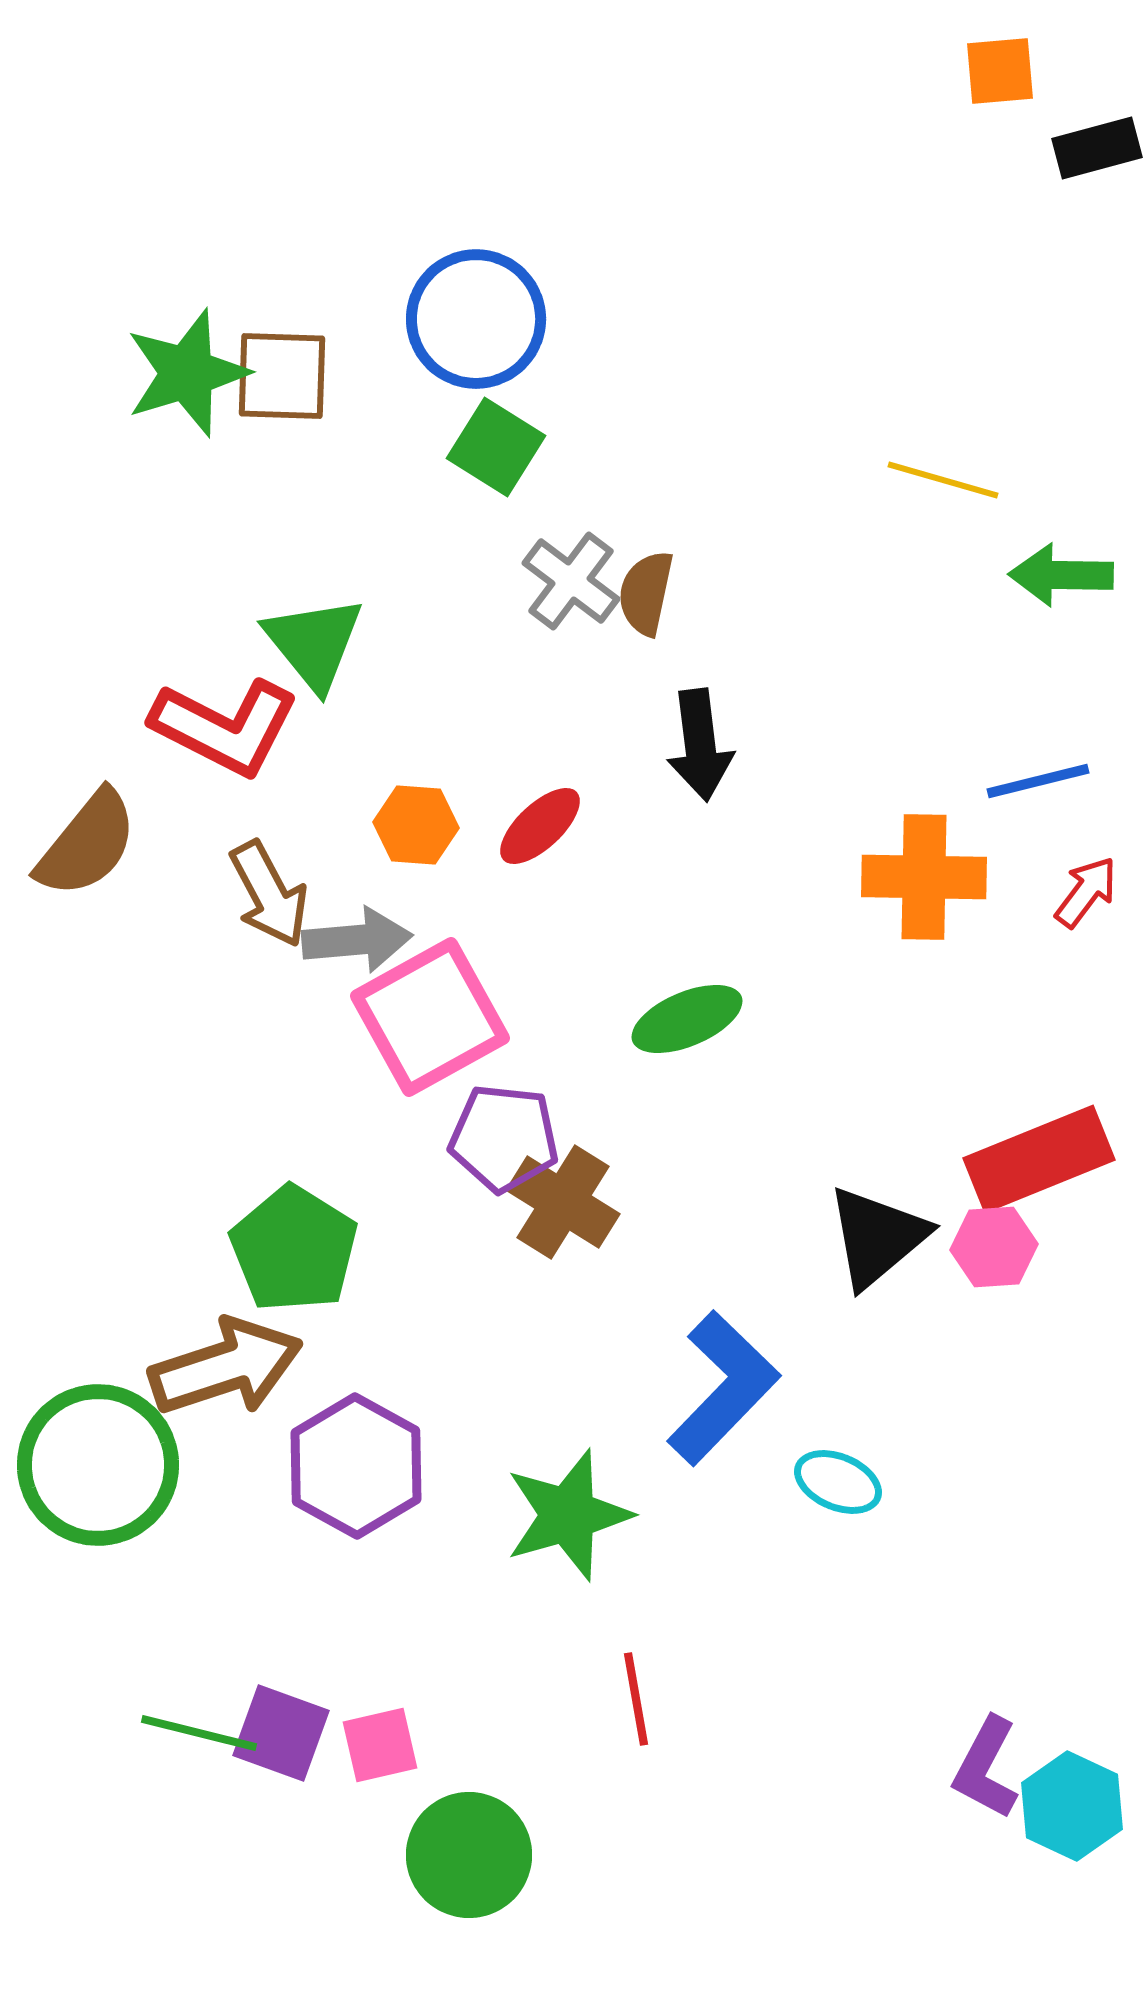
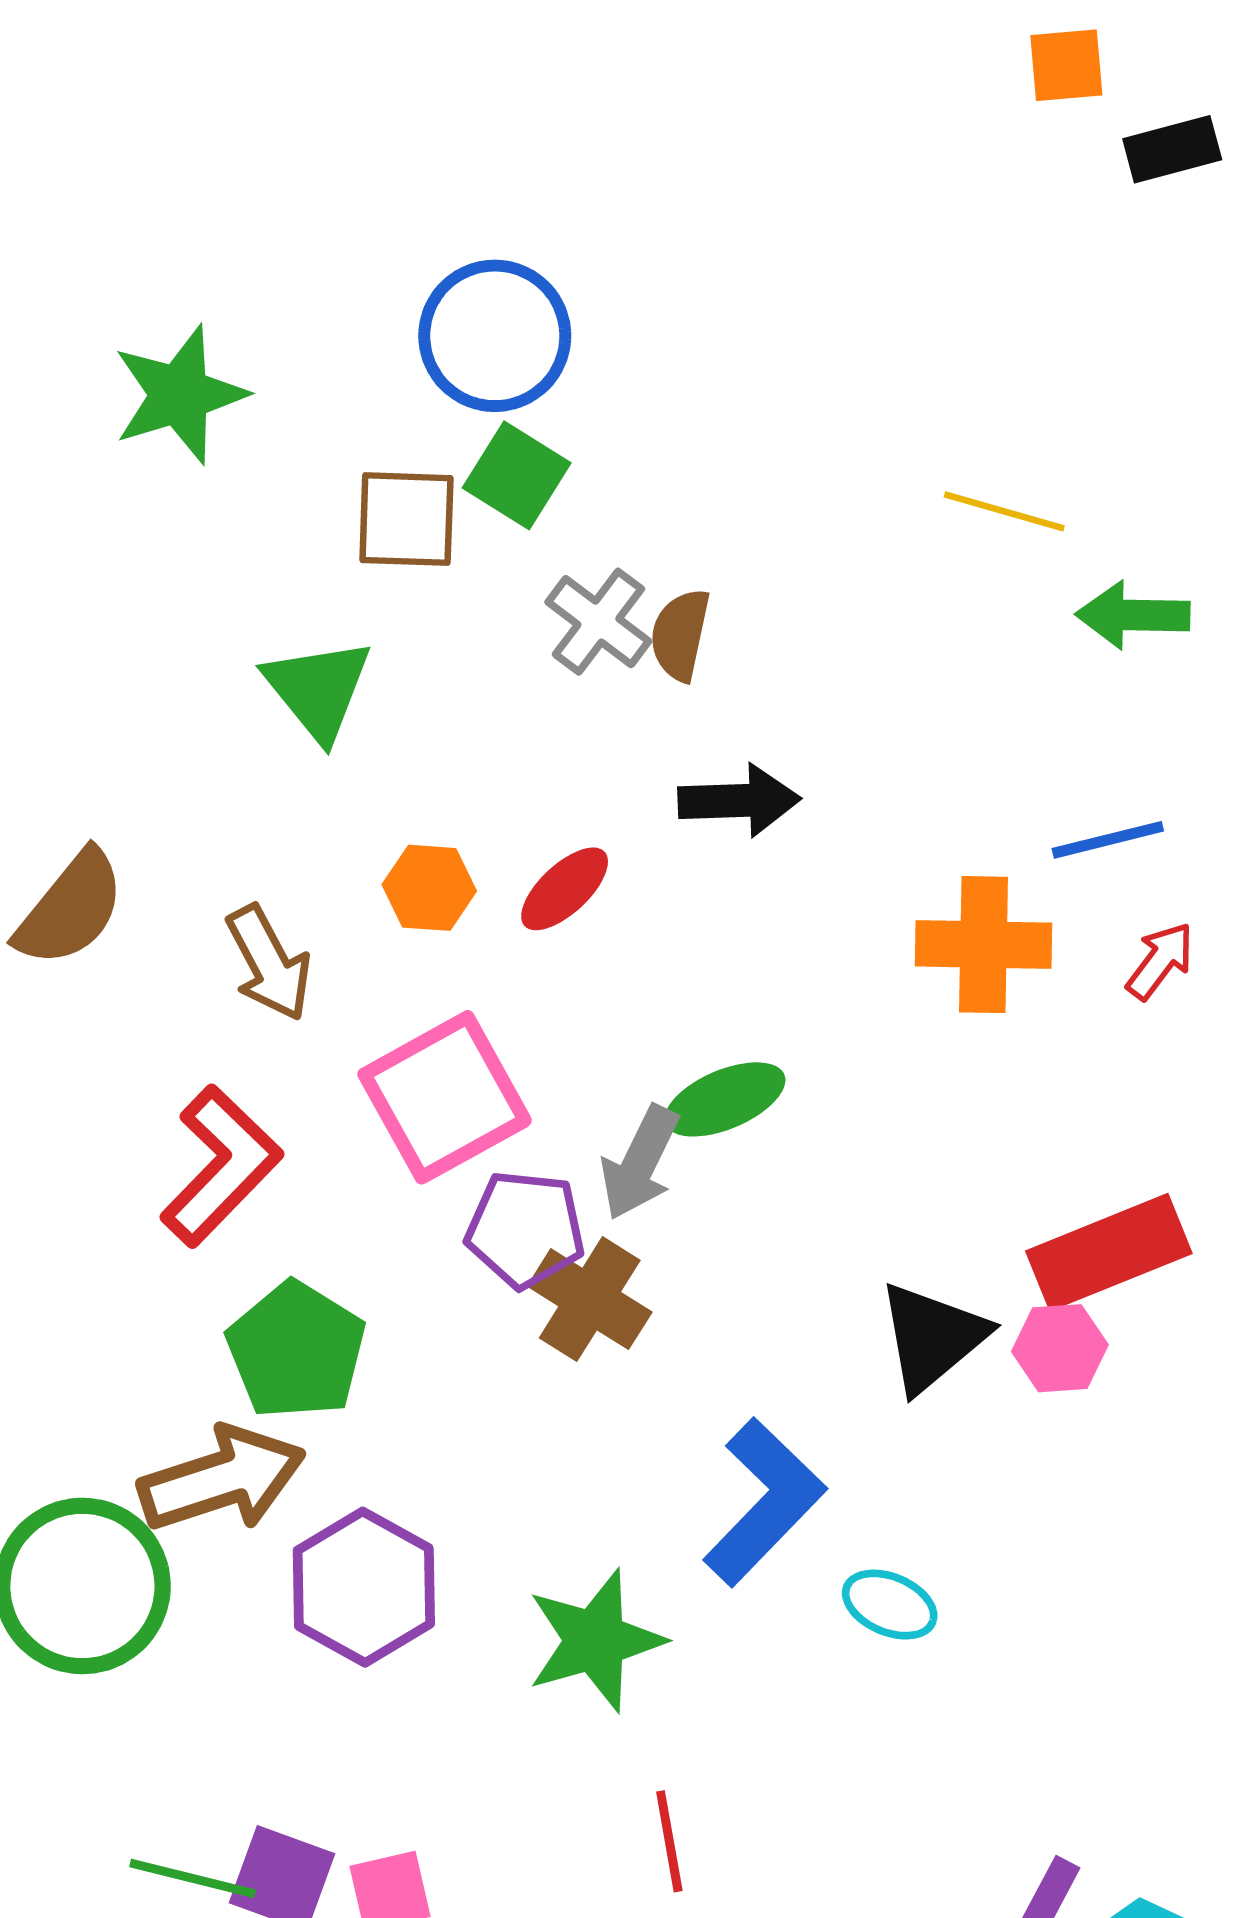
brown square: (282, 376) -> (406, 519), moved
red L-shape: (225, 727) -> (221, 1166), moved, turned -73
black arrow: (700, 745) -> (739, 801), turned -85
gray arrow: (357, 940) -> (640, 1163), moved, turned 121

